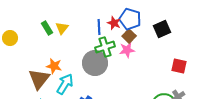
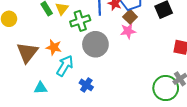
green cross: (105, 47) -> (80, 21), moved
brown triangle: (39, 79) -> (27, 52), moved

